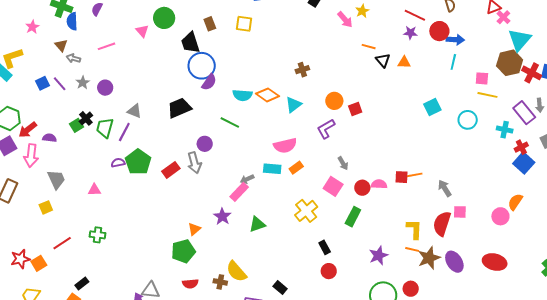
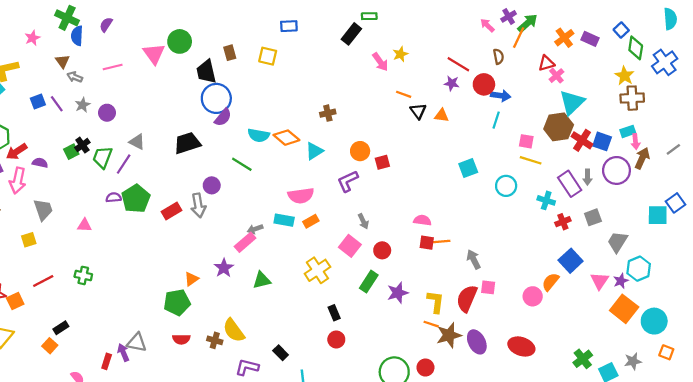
pink triangle: (142, 31) -> (154, 54), size x1.5
blue square: (524, 163) -> (571, 261), moved
pink semicircle: (379, 184) -> (422, 220), moved
purple star: (379, 255) -> (398, 293), moved

